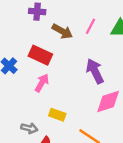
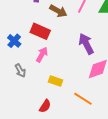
gray arrow: (29, 128) -> (20, 71), moved, turned 48

